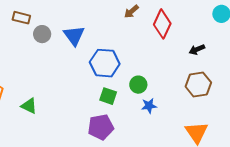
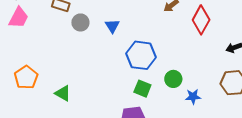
blue triangle: (74, 36) -> (112, 26), size x0.7
blue star: (149, 106) -> (193, 97), moved

